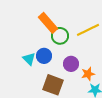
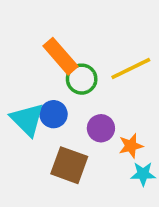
cyan triangle: (29, 59) -> (27, 119), size x1.5

